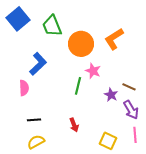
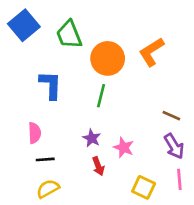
blue L-shape: (38, 64) -> (50, 85), turned -45
pink star: (93, 71) -> (124, 148), moved
green line: (78, 86) -> (101, 96), moved
pink semicircle: (24, 88) -> (35, 133), moved
purple star: (111, 95) -> (92, 138), moved

